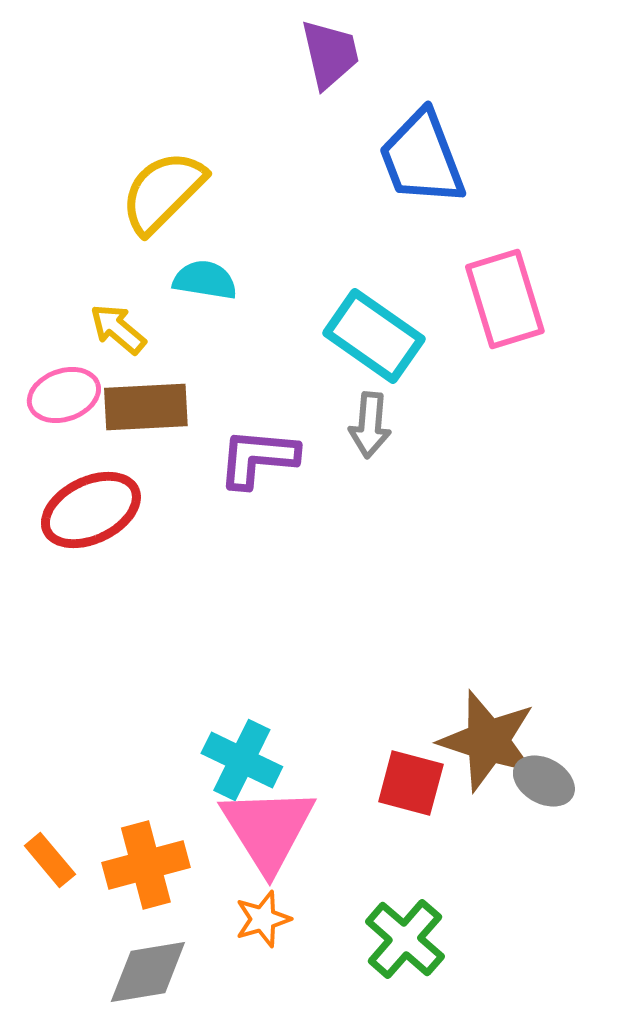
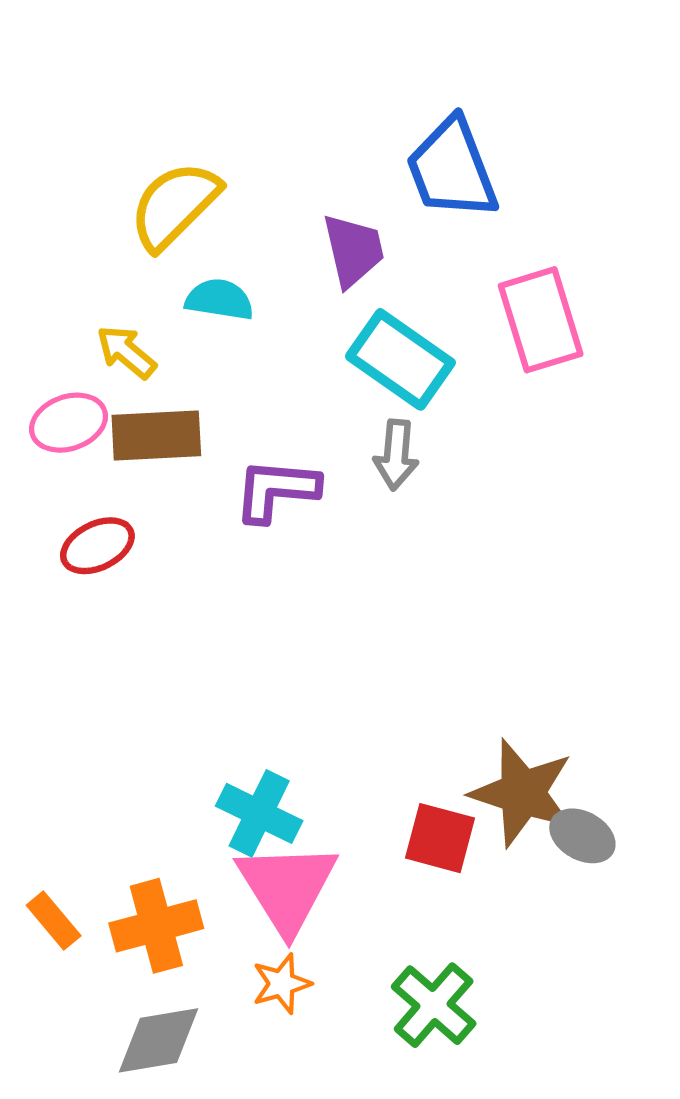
purple trapezoid: (330, 54) -> (353, 250), moved
red ellipse: (91, 510) -> (97, 546), size x0.7

